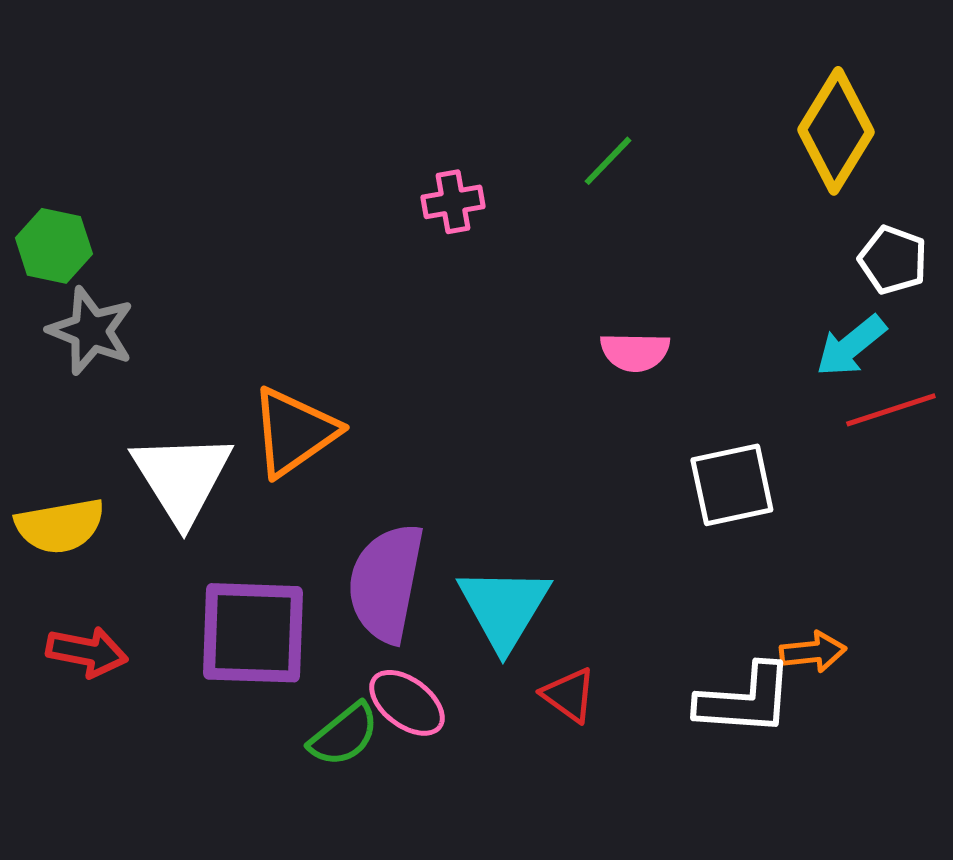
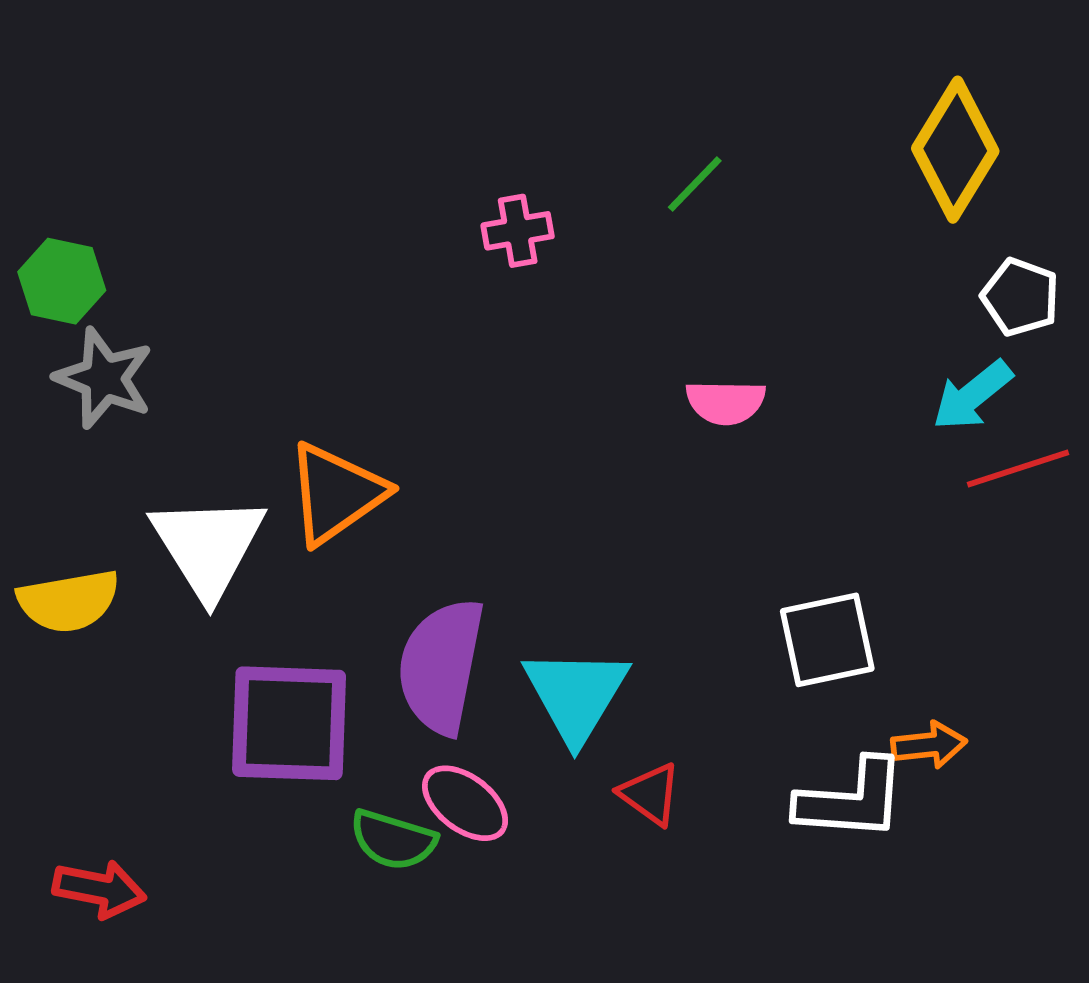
white square: (732, 485) -> (827, 640), moved
red arrow: (87, 652) -> (99, 889), moved
green semicircle: (344, 735) -> (393, 840), turned 56

